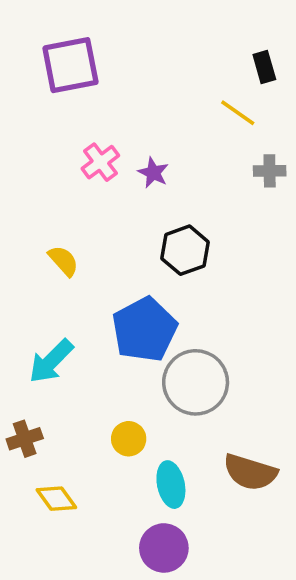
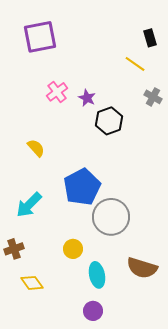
gray cross: (270, 171) -> (153, 97), turned 30
black hexagon: (185, 250) -> (109, 121), moved
purple circle: (164, 548) -> (93, 311), size x0.7

